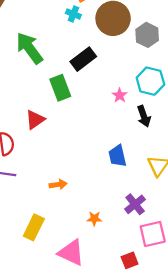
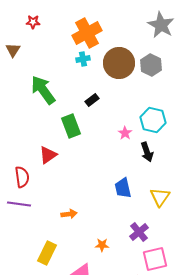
cyan cross: (73, 14) -> (83, 59), turned -32
gray hexagon: (147, 35) -> (151, 65), moved
black rectangle: (83, 59) -> (92, 100), size x0.6

